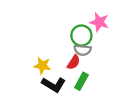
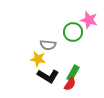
gray semicircle: (83, 50) -> (48, 45), moved
red semicircle: (74, 62) -> (70, 84), moved

